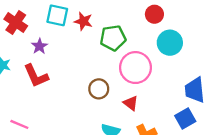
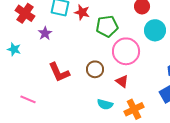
red L-shape: (36, 76) -> (59, 72), moved

